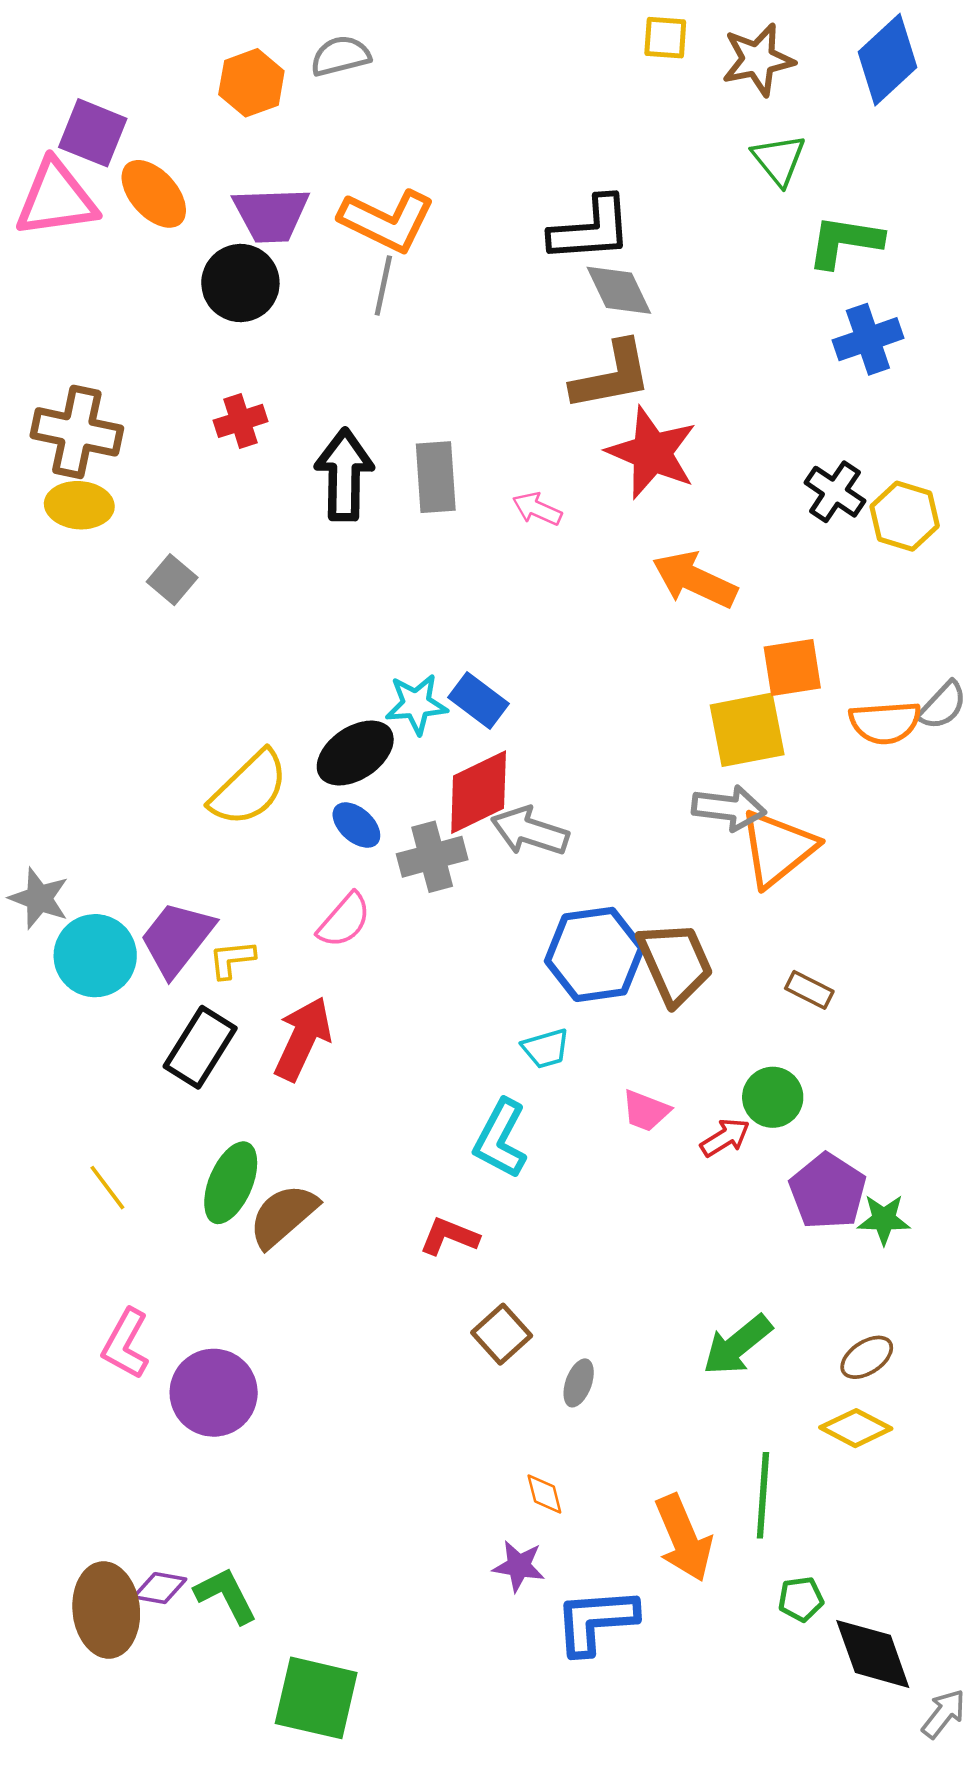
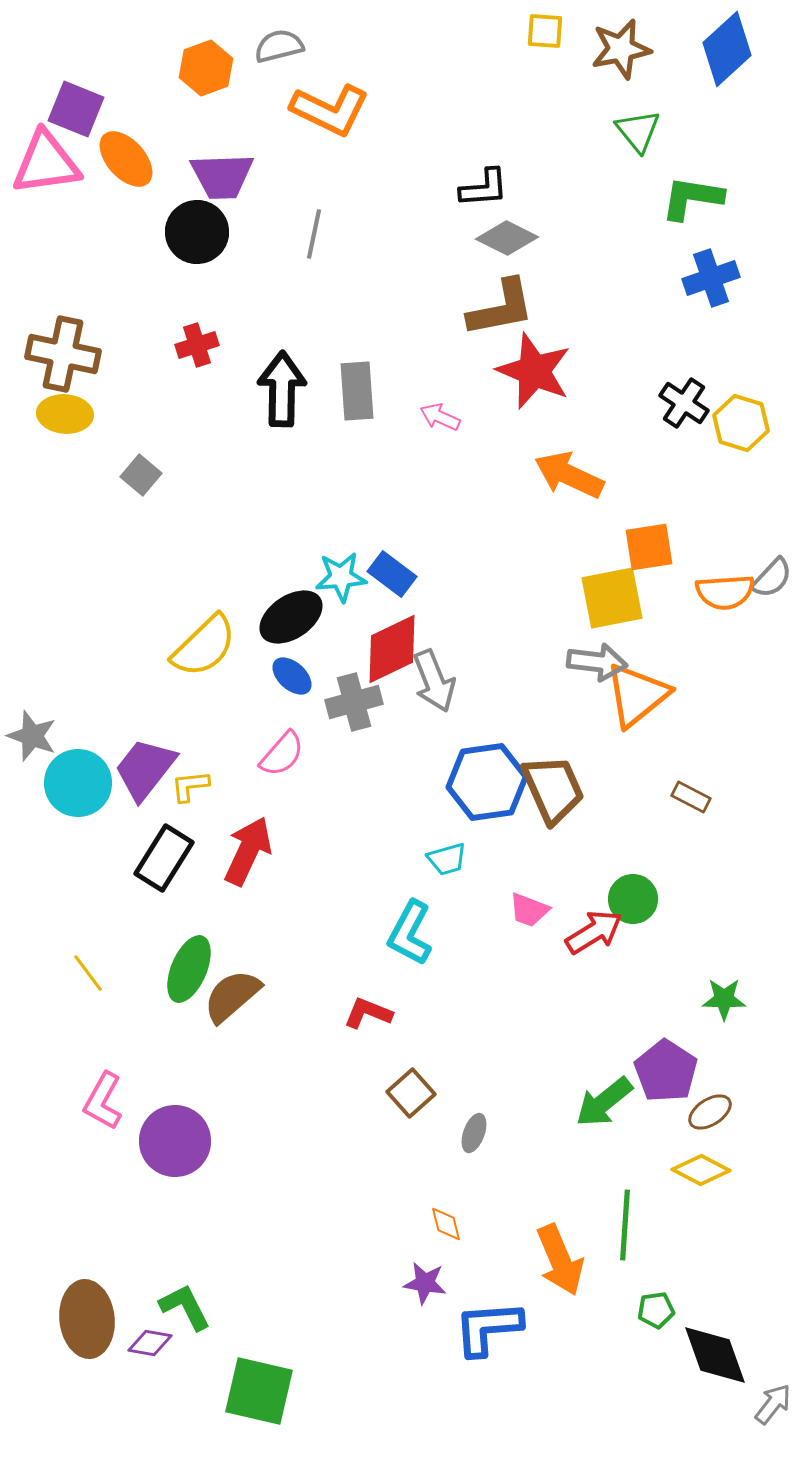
orange L-shape: (387, 221) -> (330, 110), moved
black L-shape: (591, 229) -> (484, 188), size x0.7
gray diamond: (619, 290) -> (507, 238), turned -38
gray arrow: (530, 831) -> (434, 681), turned -130
brown rectangle: (809, 990) -> (691, 797), moved
red arrow: (725, 1138) -> (594, 932), size x1.4
purple pentagon: (828, 1191) -> (666, 1071), moved
purple diamond: (160, 1588) -> (150, 1343), moved

